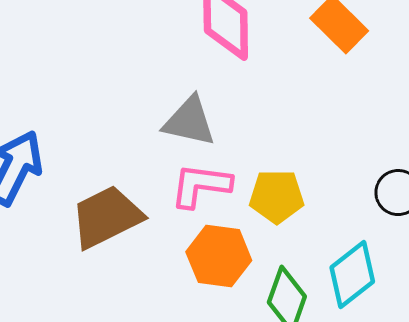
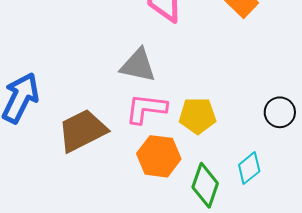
cyan diamond: (352, 274) -> (249, 168), size x0.7

